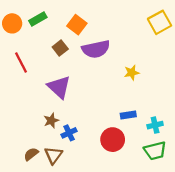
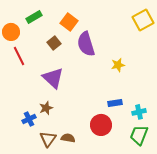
orange circle: (12, 23) -> (11, 32), moved
purple semicircle: (96, 49) -> (86, 44), turned 85
blue cross: (69, 133) -> (29, 119), moved
green trapezoid: (155, 151) -> (139, 135), turned 125
brown semicircle: (31, 154) -> (68, 138), moved, turned 48

